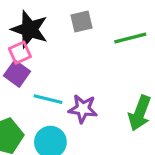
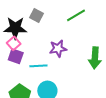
gray square: (82, 22) -> (37, 15), moved, turned -32
purple star: (83, 109) -> (58, 49), moved

